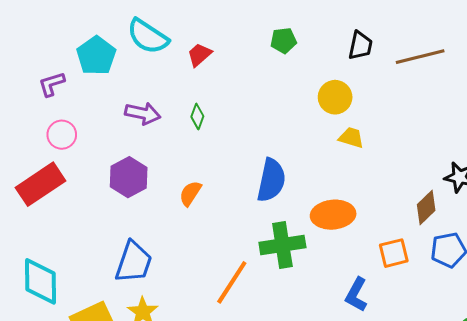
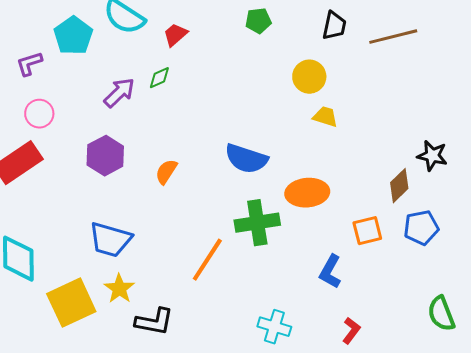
purple arrow: (143, 113) -> (119, 93), turned -56
green diamond: (197, 116) -> (159, 78), moved, turned 45
blue semicircle: (271, 180) -> (246, 159), turned 96
blue trapezoid: (134, 262) -> (110, 240), turned 87

